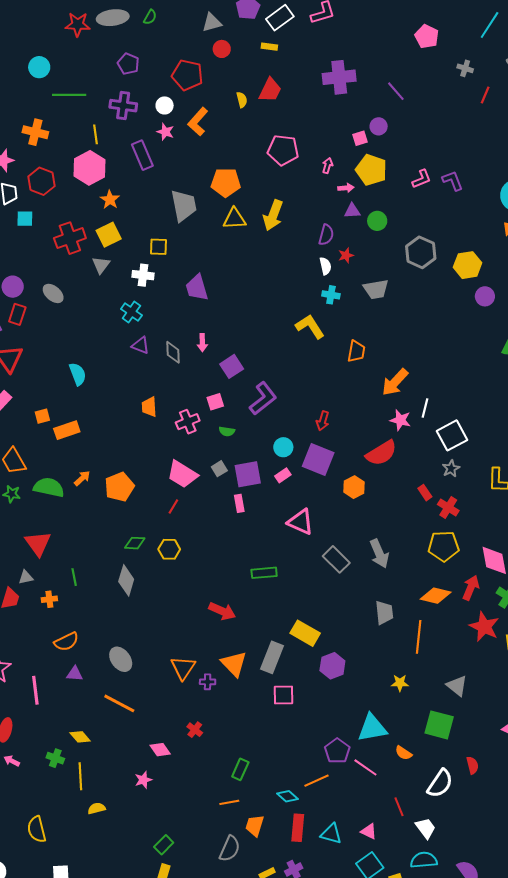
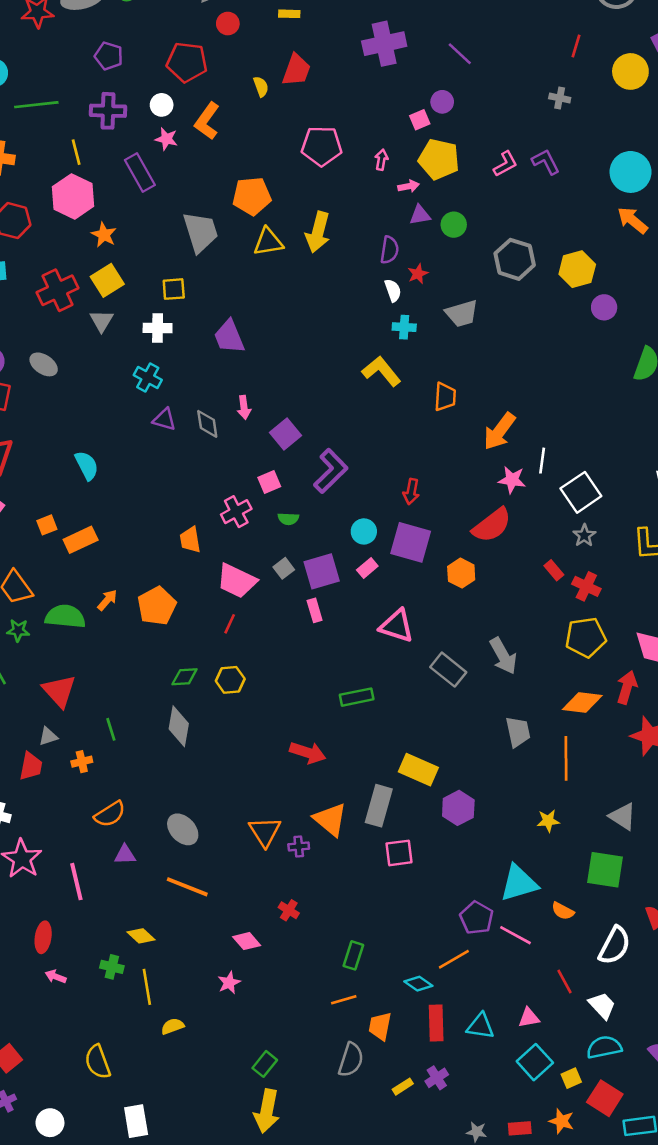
gray cross: (465, 68) -> (560, 98), moved
orange trapezoid: (149, 407) -> (190, 540), moved
pink triangle: (369, 831) -> (529, 1018), turned -30

